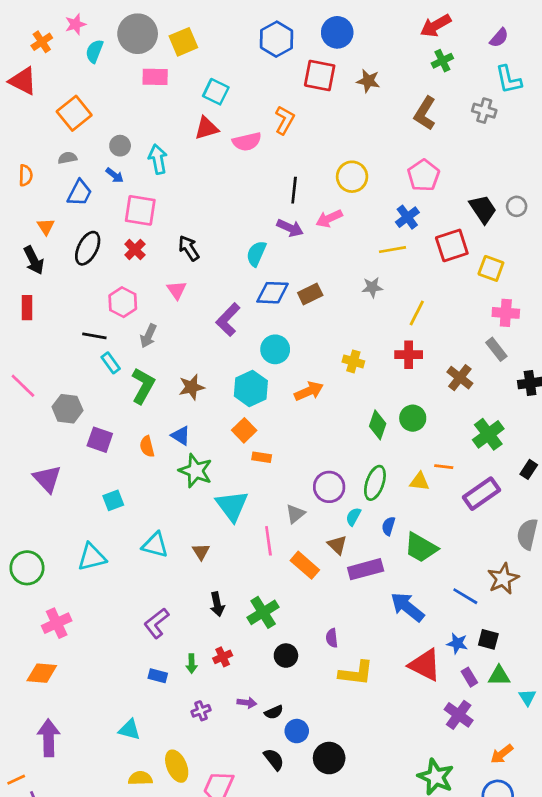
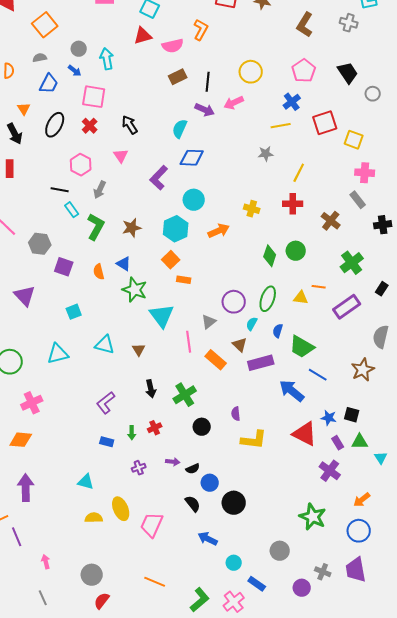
black trapezoid: (483, 209) -> (348, 73), moved
brown rectangle: (310, 294) -> (178, 77), moved
blue line: (465, 596) -> (318, 375), moved

